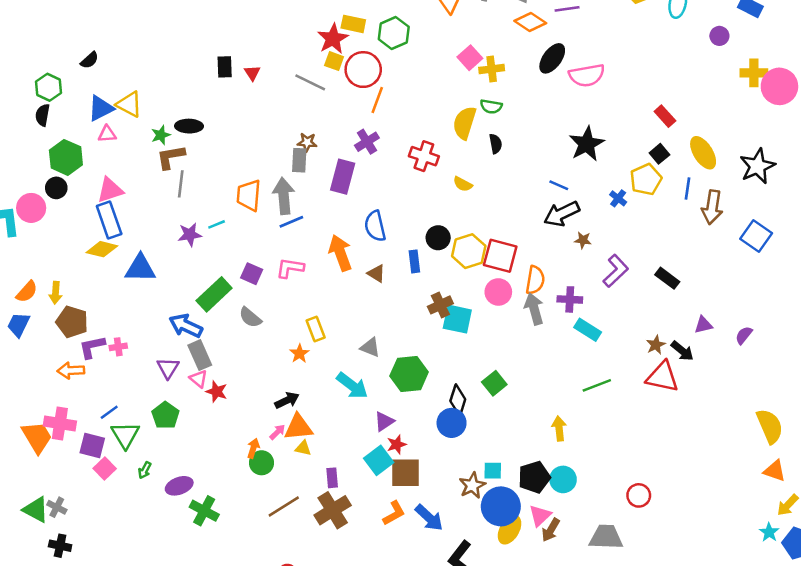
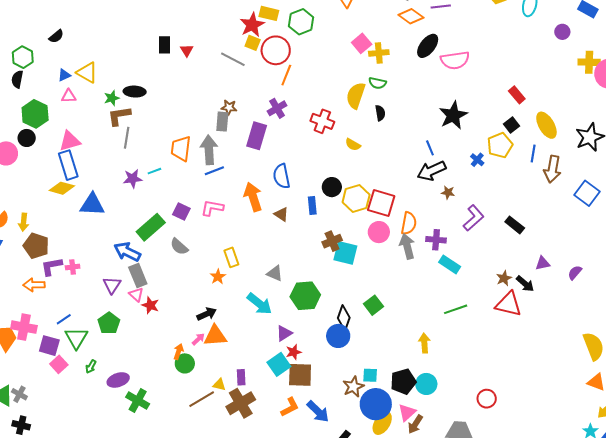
blue triangle: (101, 108) -> (64, 75), size x0.6
blue line: (559, 185) -> (430, 148), turned 42
yellow triangle: (303, 448) -> (219, 385), moved

